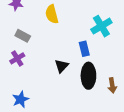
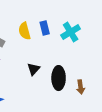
yellow semicircle: (52, 14) -> (25, 31), moved
blue rectangle: (84, 49) -> (45, 28), moved

